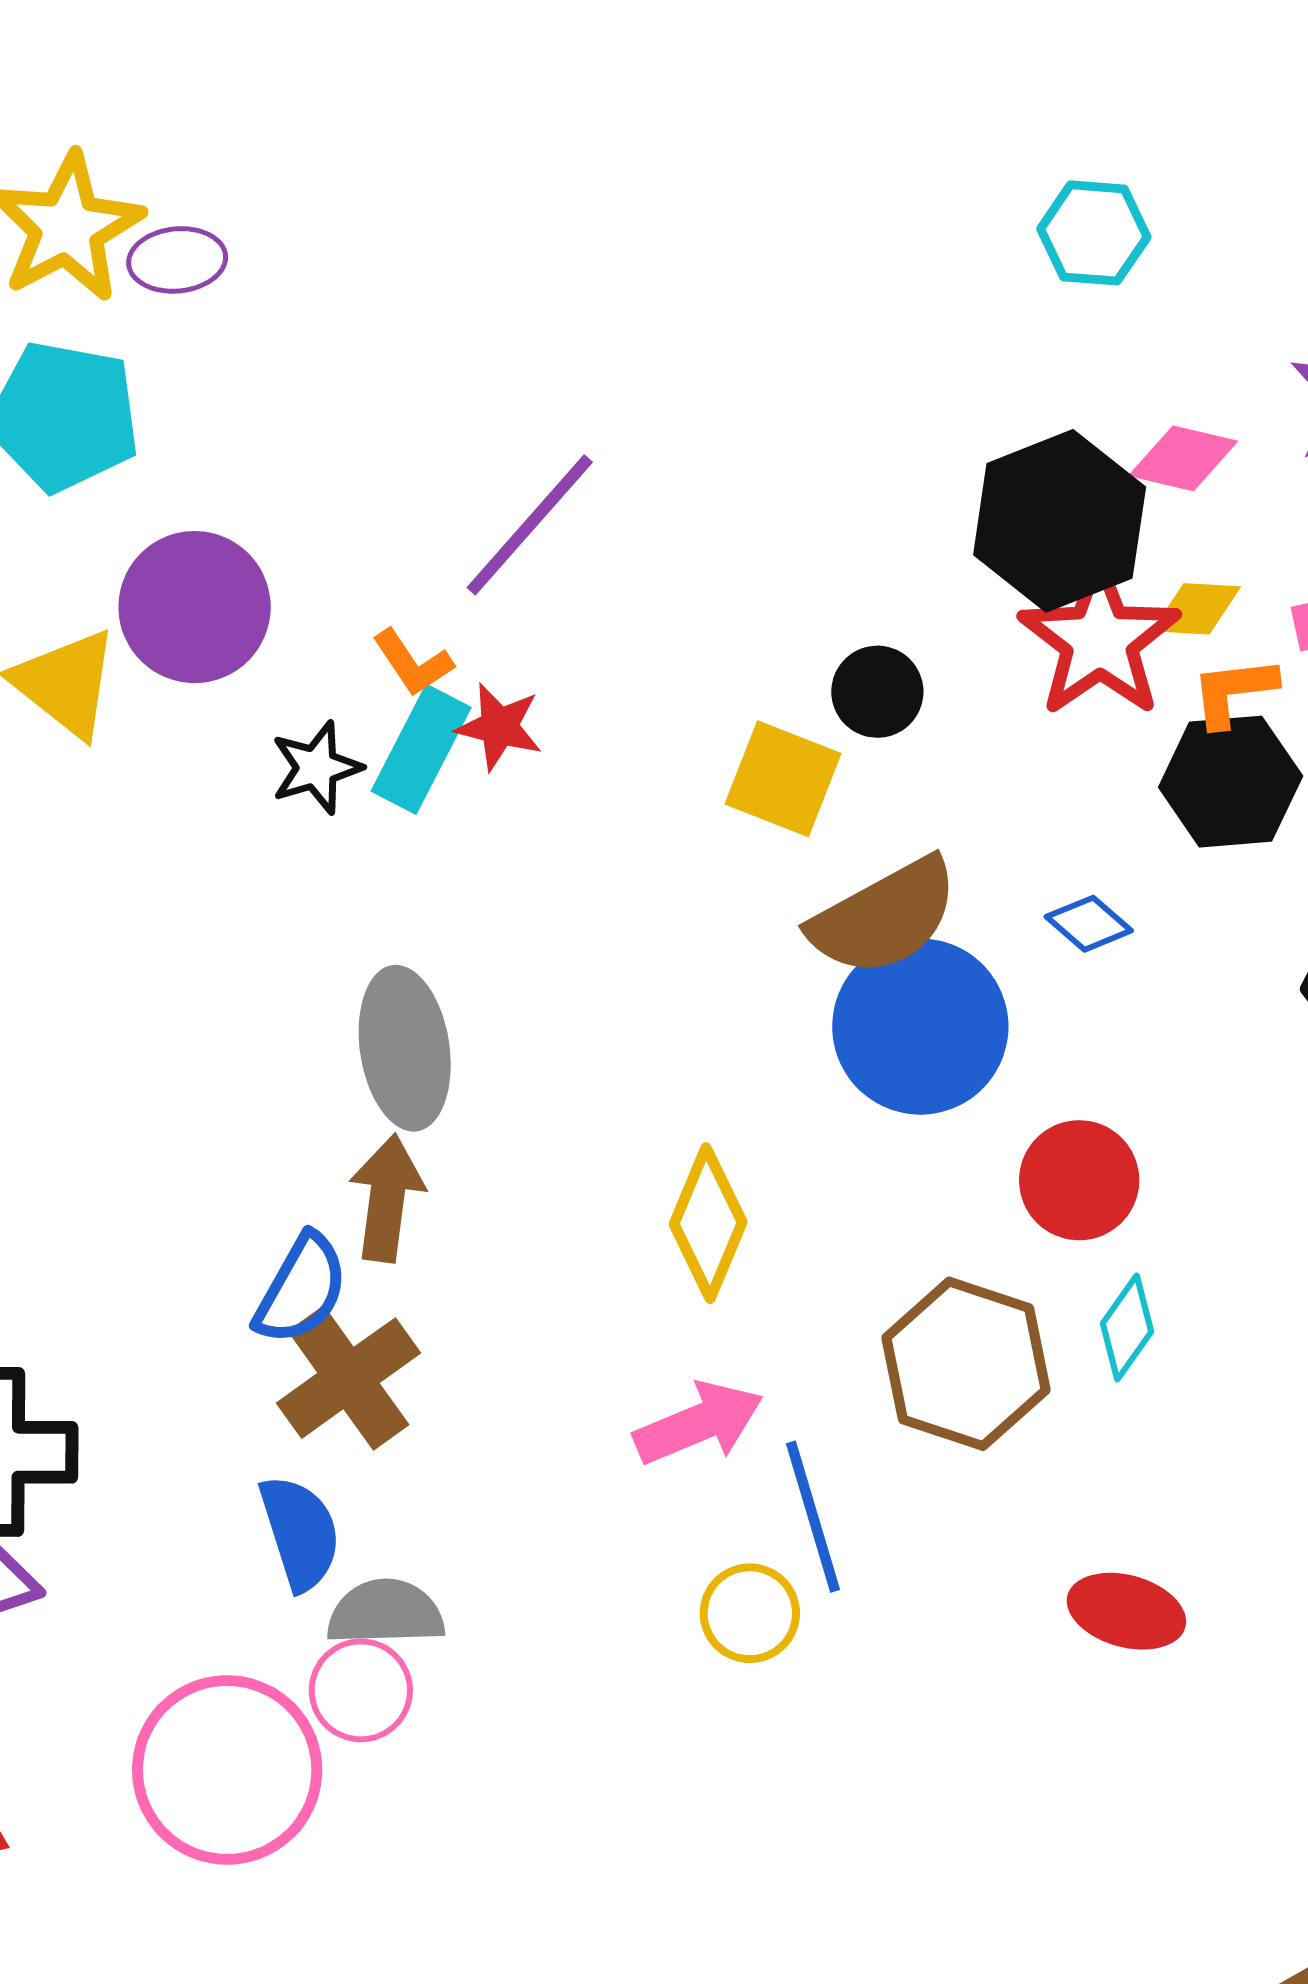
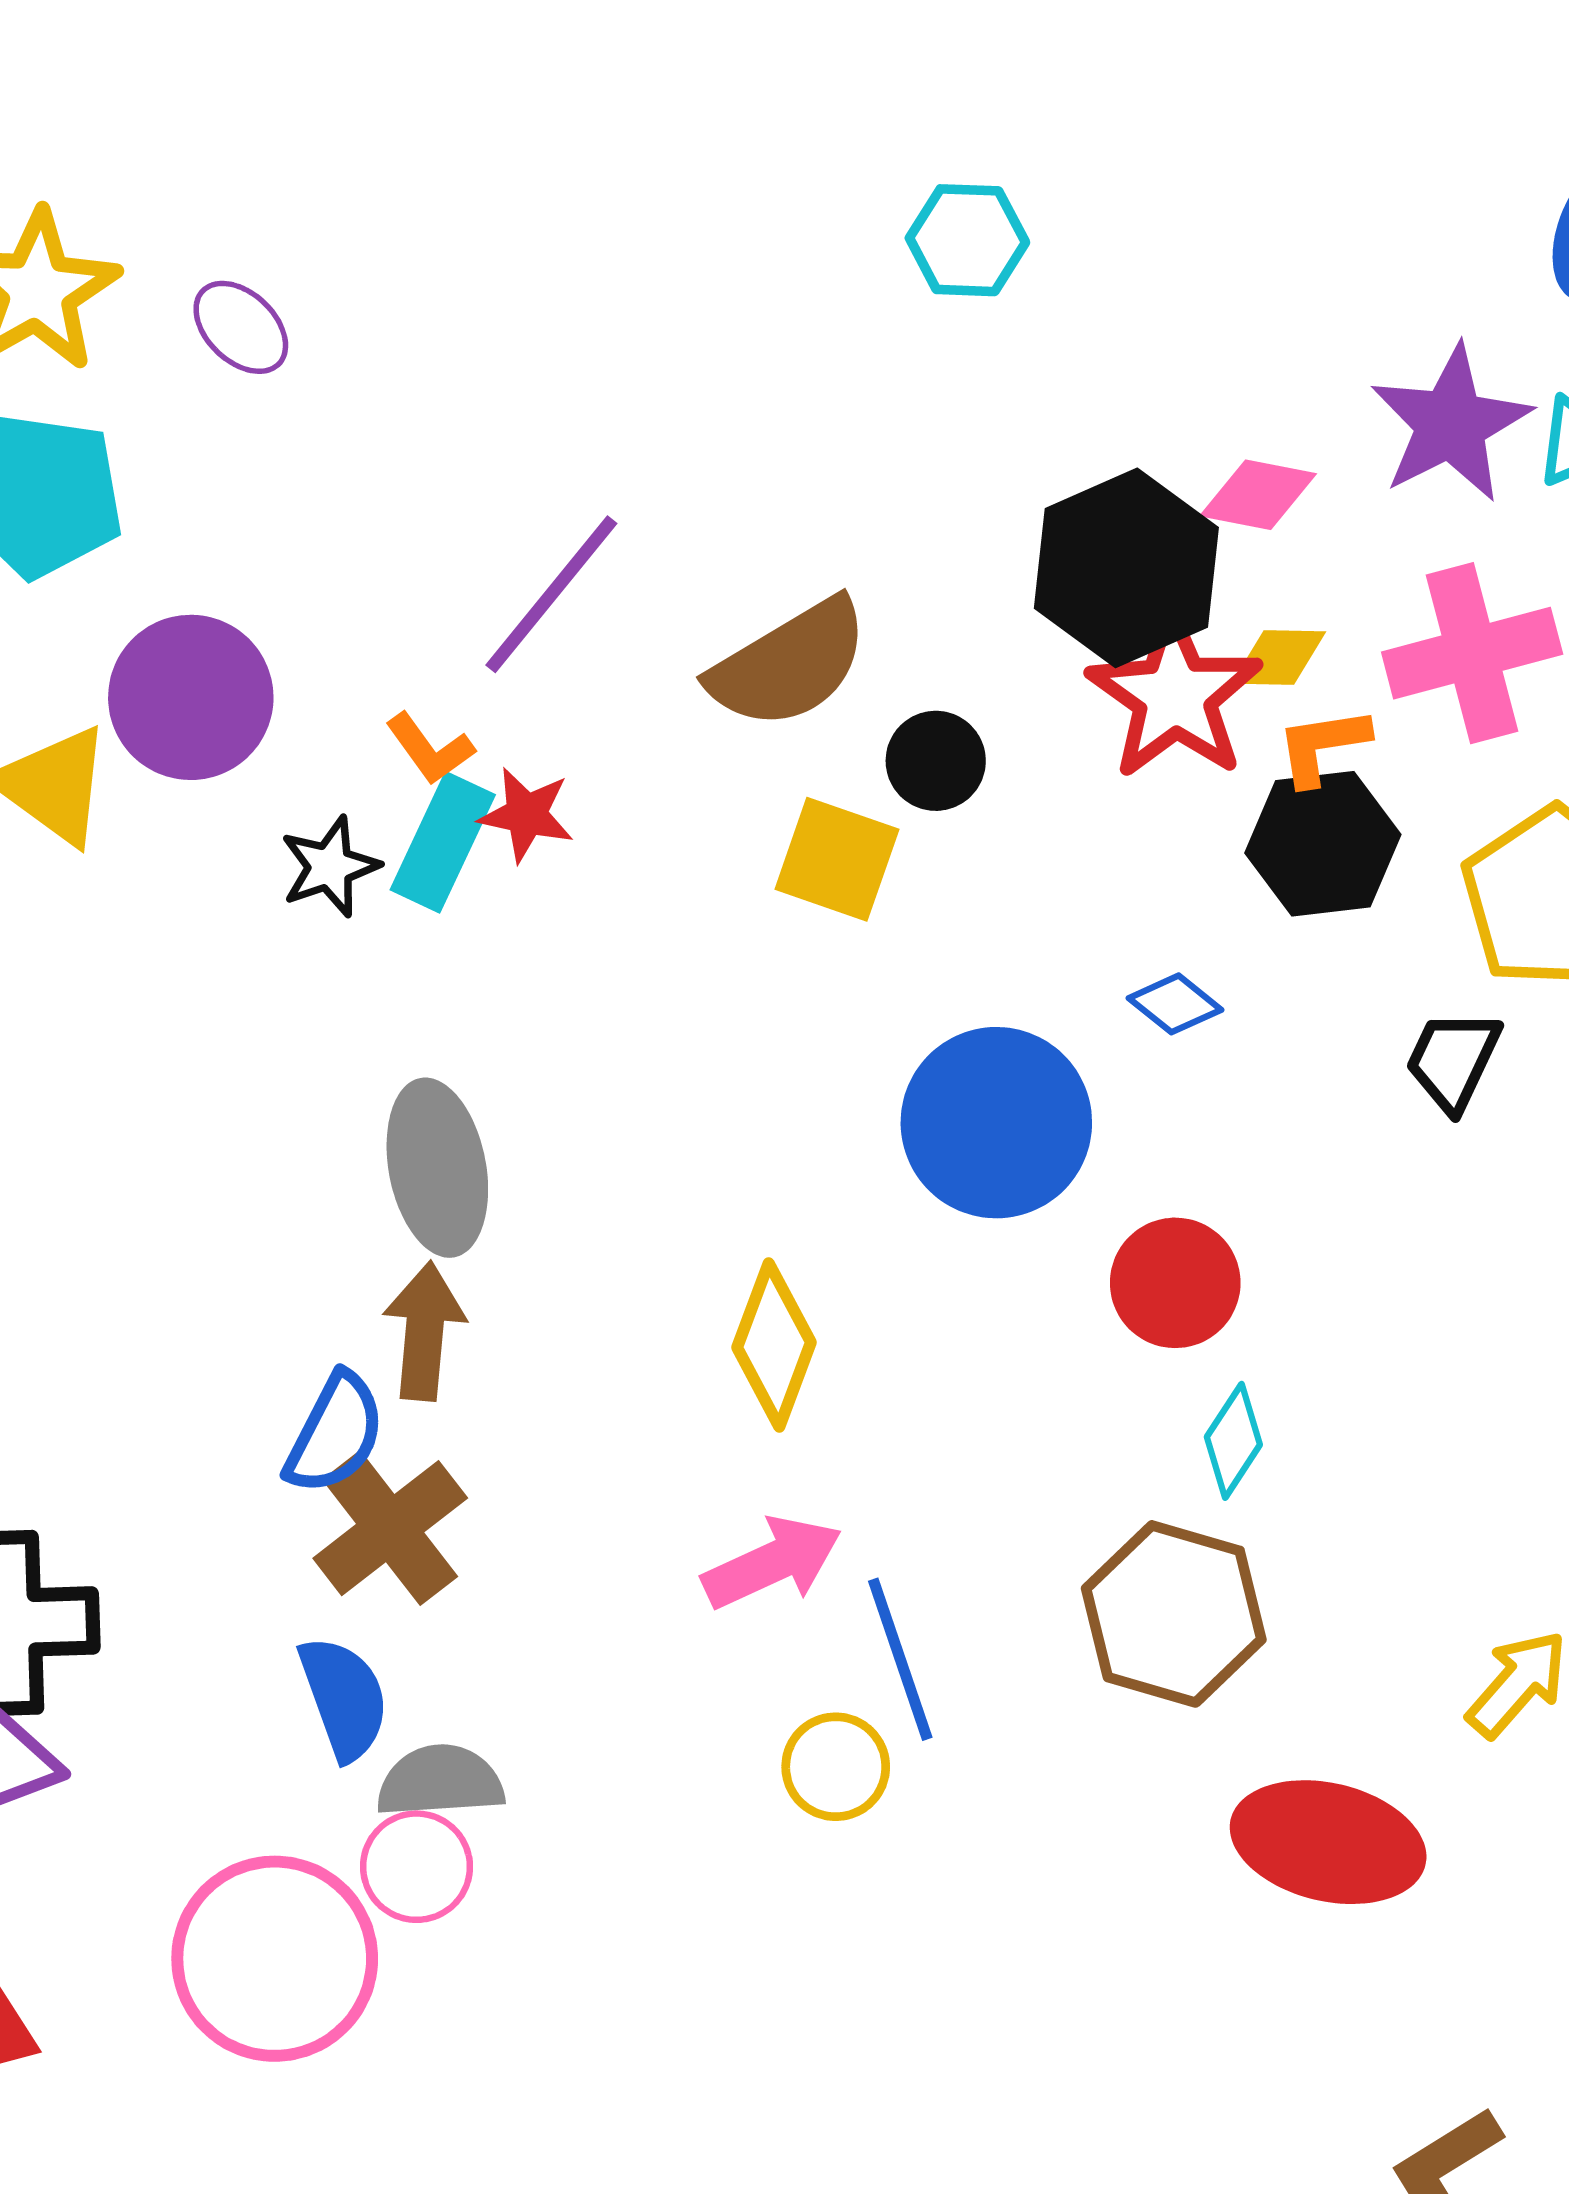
cyan hexagon: (1094, 233) -> (967, 240), moved
purple ellipse: (177, 260) -> (241, 327), moved, turned 52
brown semicircle: (884, 917) -> (789, 664), moved
brown hexagon: (966, 1364) -> (1174, 1614), moved
red ellipse: (1126, 1611) -> (1328, 1842), moved, size x1.5

